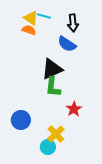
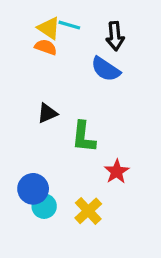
black triangle: (52, 69) -> (47, 113), moved, size x0.6
cyan circle: (48, 147) -> (44, 206), moved

